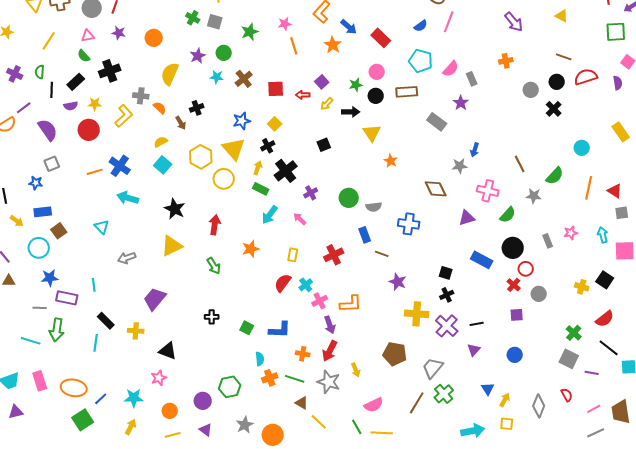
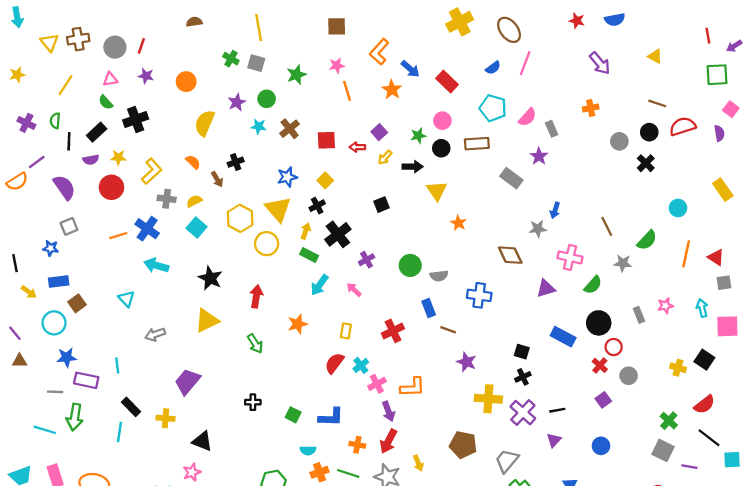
gray cross: (141, 96) -> (167, 199), moved
purple square: (517, 315) -> (603, 400), turned -32
cyan semicircle: (260, 359) -> (308, 450), turned 96

